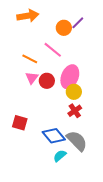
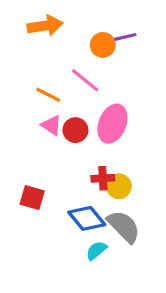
purple line: (78, 23) -> (125, 37), turned 32
pink triangle: (32, 78) -> (51, 125), turned -32
yellow circle: (74, 92) -> (119, 186), moved
red cross: (75, 111) -> (103, 178), moved, turned 32

